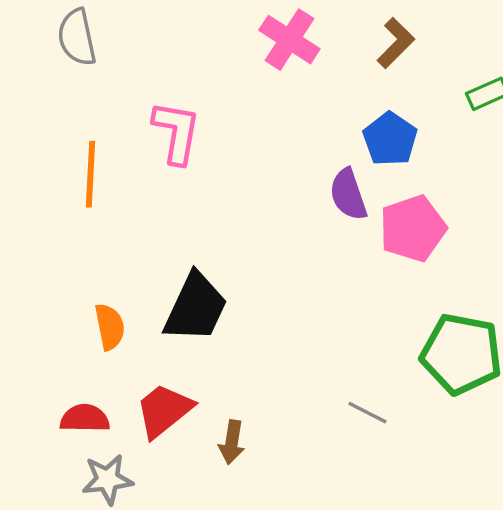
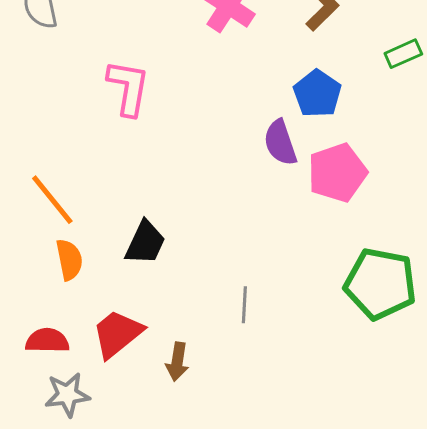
orange line: (90, 174) -> (52, 200), moved, turned -42
black trapezoid: (196, 308) -> (145, 243), size x0.7
gray line: (367, 413) -> (244, 305), moved, turned 66

